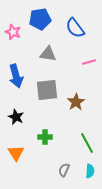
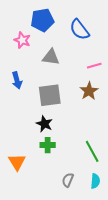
pink star: (13, 32) -> (22, 40), moved
blue arrow: (16, 76) -> (17, 80), size x0.7
brown star: (76, 102) -> (89, 91), moved
black star: (16, 117) -> (44, 124), moved

